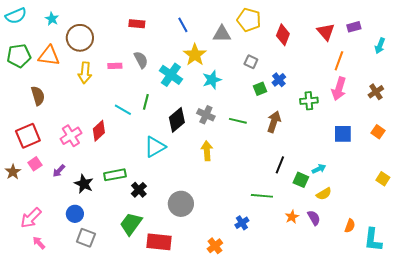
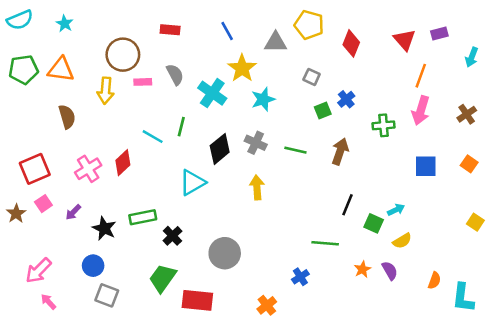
brown circle: (80, 38) -> (123, 55), moved
brown semicircle: (38, 96) -> (67, 117), moved

